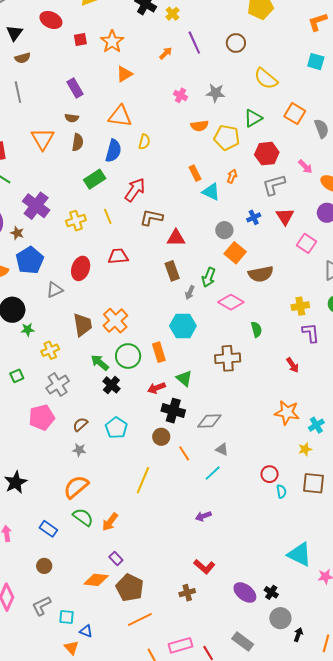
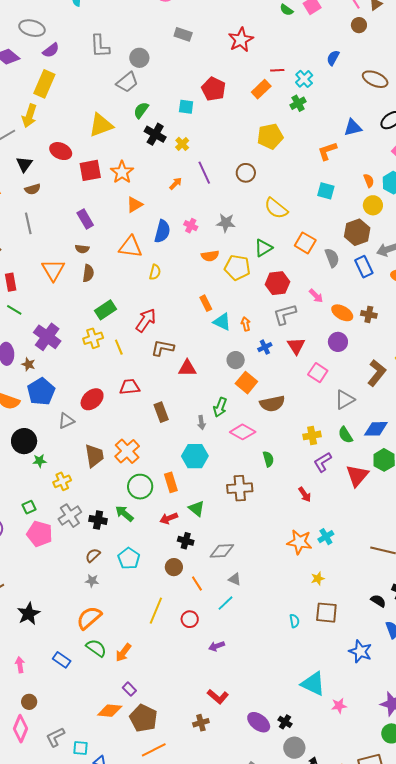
red square: (80, 40) -> (90, 170), size x1.6
blue semicircle: (113, 151) -> (162, 231), moved
orange arrow: (232, 176) -> (246, 324), moved, turned -32
yellow cross: (76, 221) -> (93, 338), moved
red ellipse: (81, 268) -> (92, 399), turned 30
brown rectangle: (172, 271) -> (161, 412), moved
gray arrow: (190, 292) -> (201, 423), turned -32
purple L-shape: (311, 333) -> (323, 462), turned -115
green arrow: (100, 363) -> (124, 514), moved
black cross: (111, 385) -> (98, 520), moved, turned -30
black cross: (173, 411) -> (186, 541), size x0.7
pink pentagon: (42, 417) -> (40, 534), moved, turned 30
cyan cross: (316, 425) -> (326, 537), moved
red circle: (270, 474) -> (190, 619), moved
brown circle: (44, 566) -> (29, 702), moved

